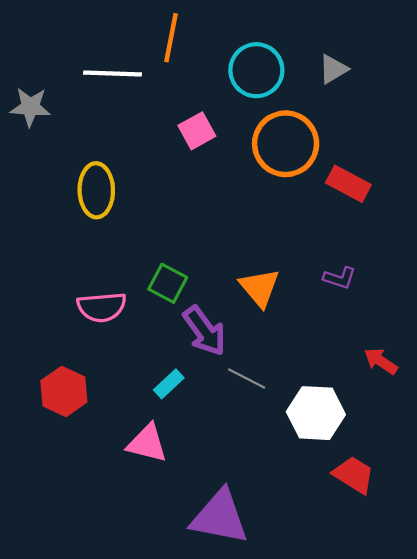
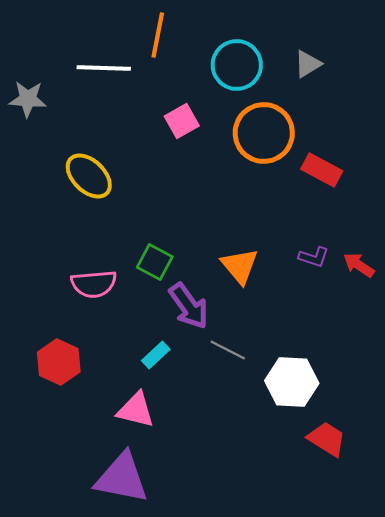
yellow ellipse: (96, 190) -> (89, 176), turned -45
red arrow: (381, 361) -> (359, 265), moved
purple triangle: (220, 517) -> (122, 478), moved

